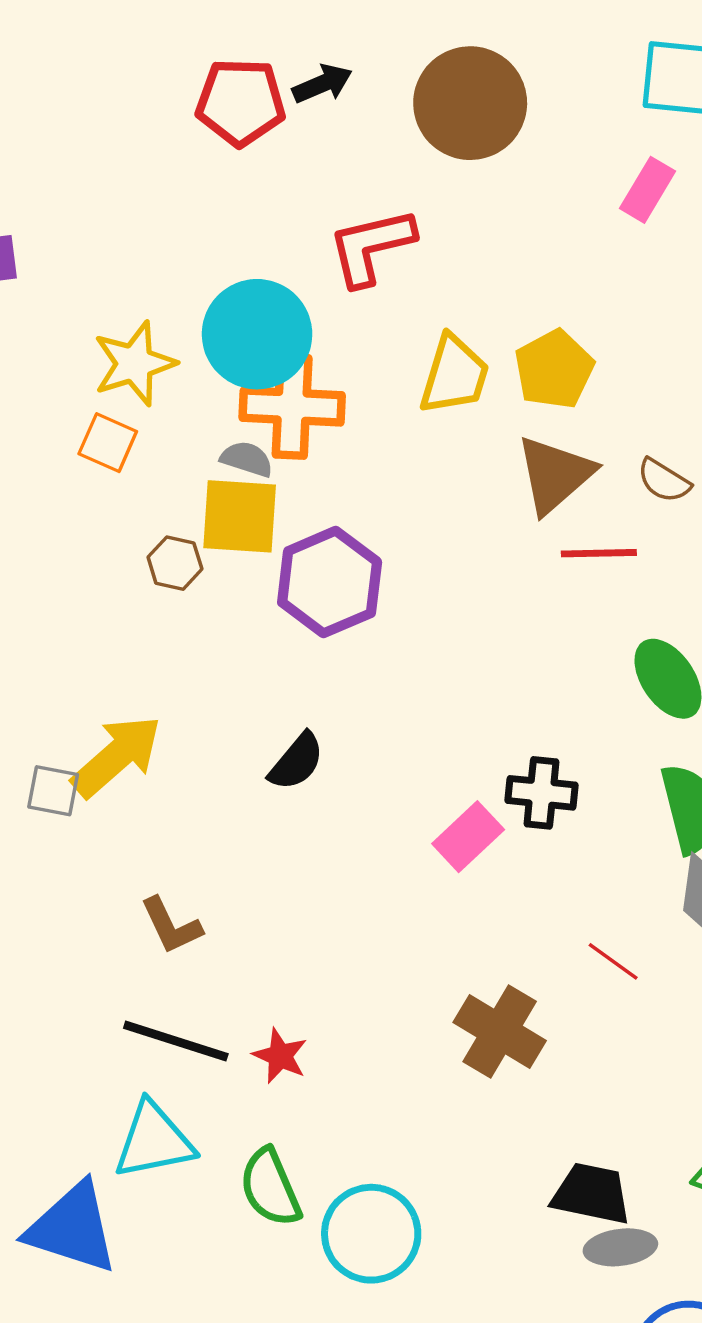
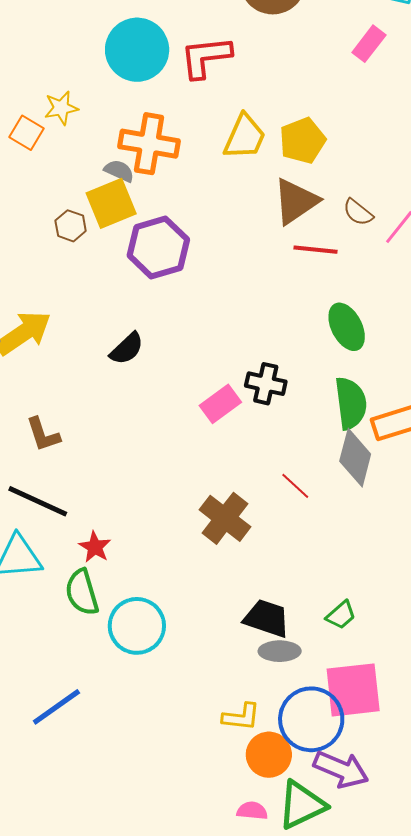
cyan circle: (257, 334) -> (137, 50), moved
yellow star: (134, 363) -> (61, 108), size x0.7
orange square: (108, 443) -> (26, 133), moved
yellow square: (240, 516) -> (111, 203), turned -33
red star: (280, 1056) -> (95, 547), moved

